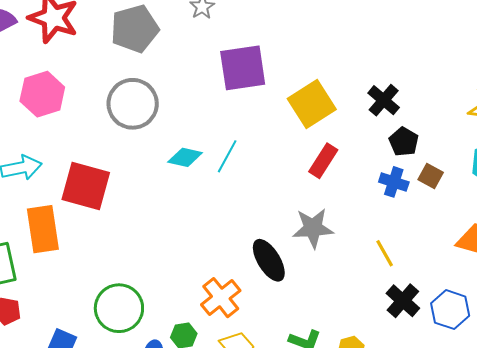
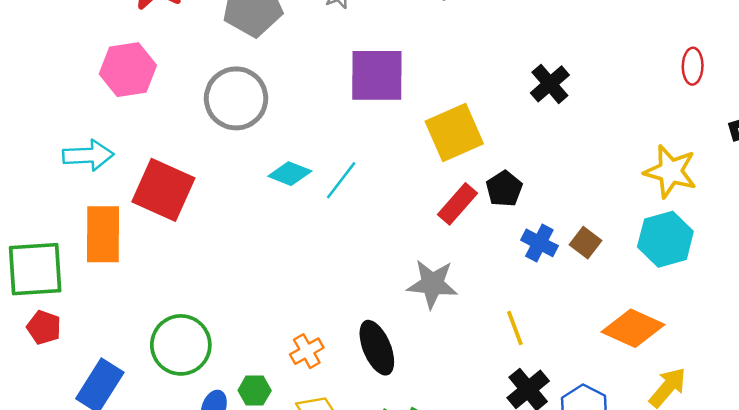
black cross: (384, 100) -> (550, 84), moved
black pentagon: (404, 142) -> (504, 189), moved
black ellipse: (269, 260) -> (377, 348), moved
orange cross: (221, 298) -> (307, 351), size x0.7

